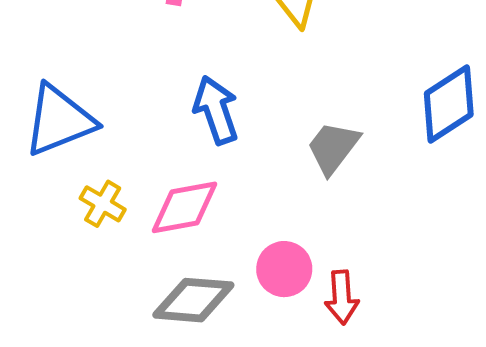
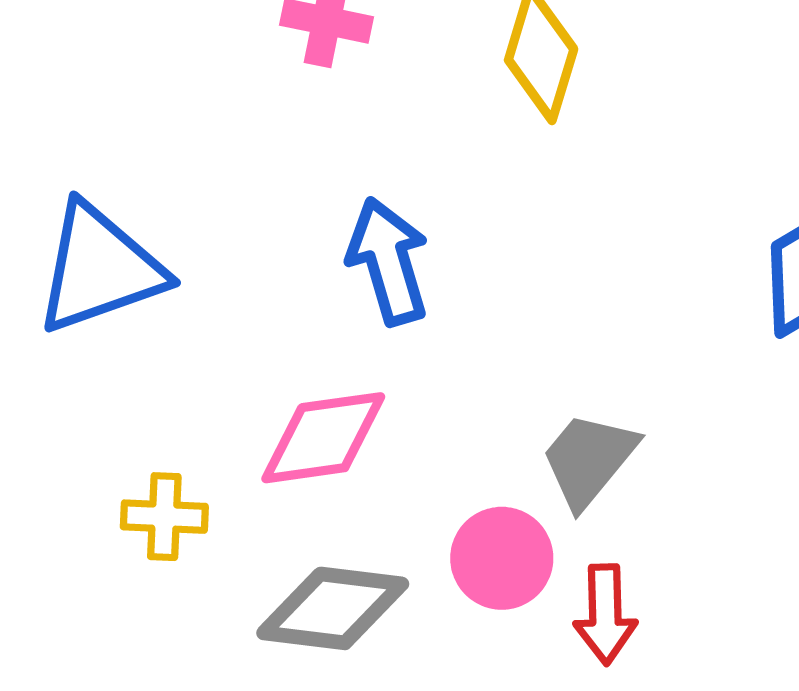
gray trapezoid: (333, 148) -> (589, 460), moved
yellow cross: (103, 204) -> (164, 517), moved, turned -30

